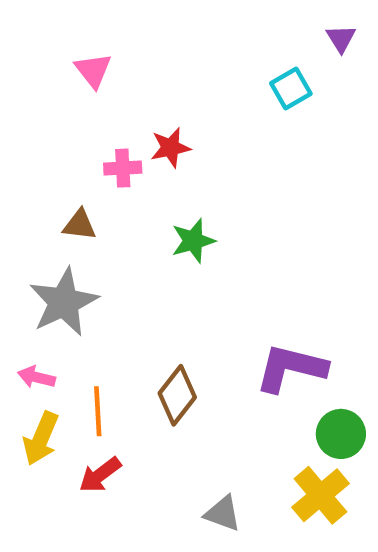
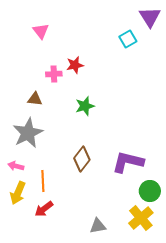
purple triangle: (341, 39) -> (150, 17), size x1.6
brown diamond: (177, 395) -> (82, 159), moved
gray triangle: (223, 513) -> (98, 226), turned -30

